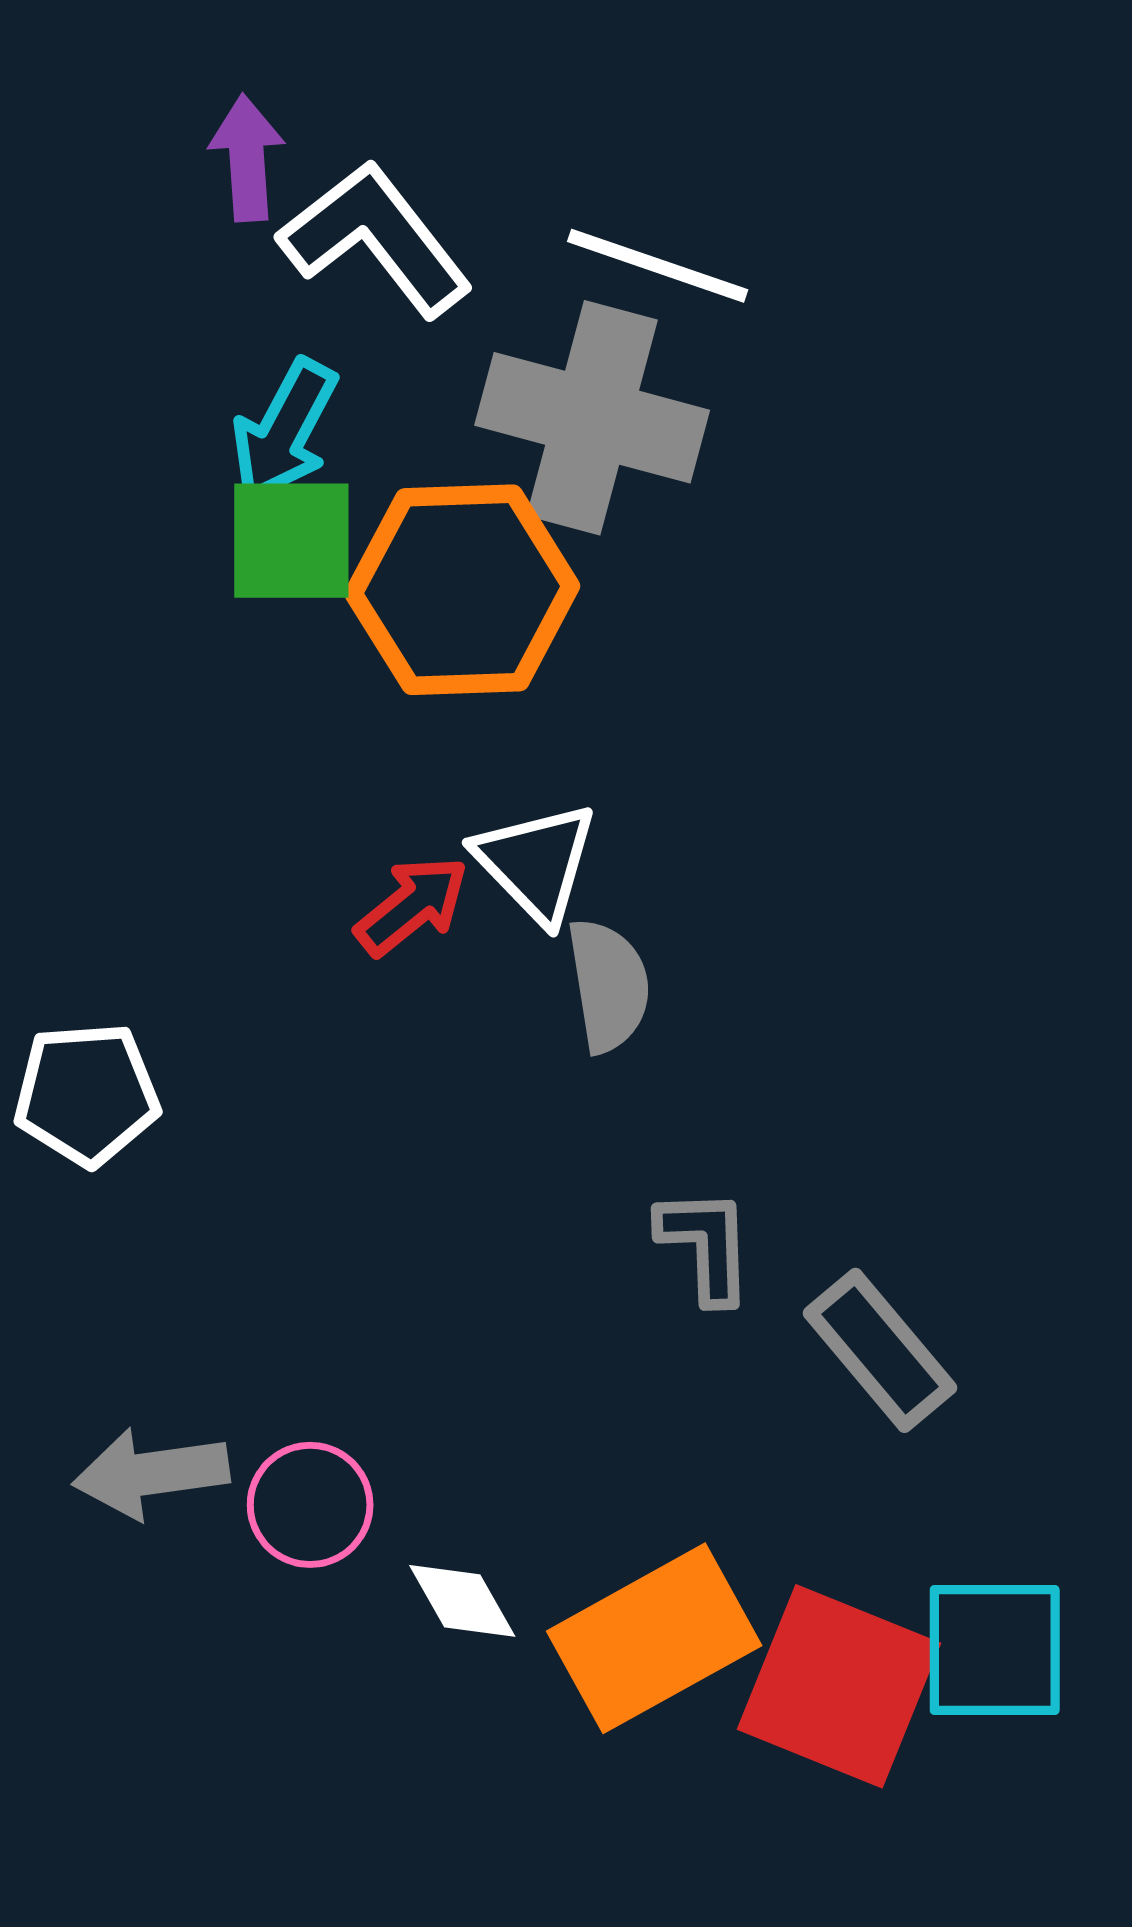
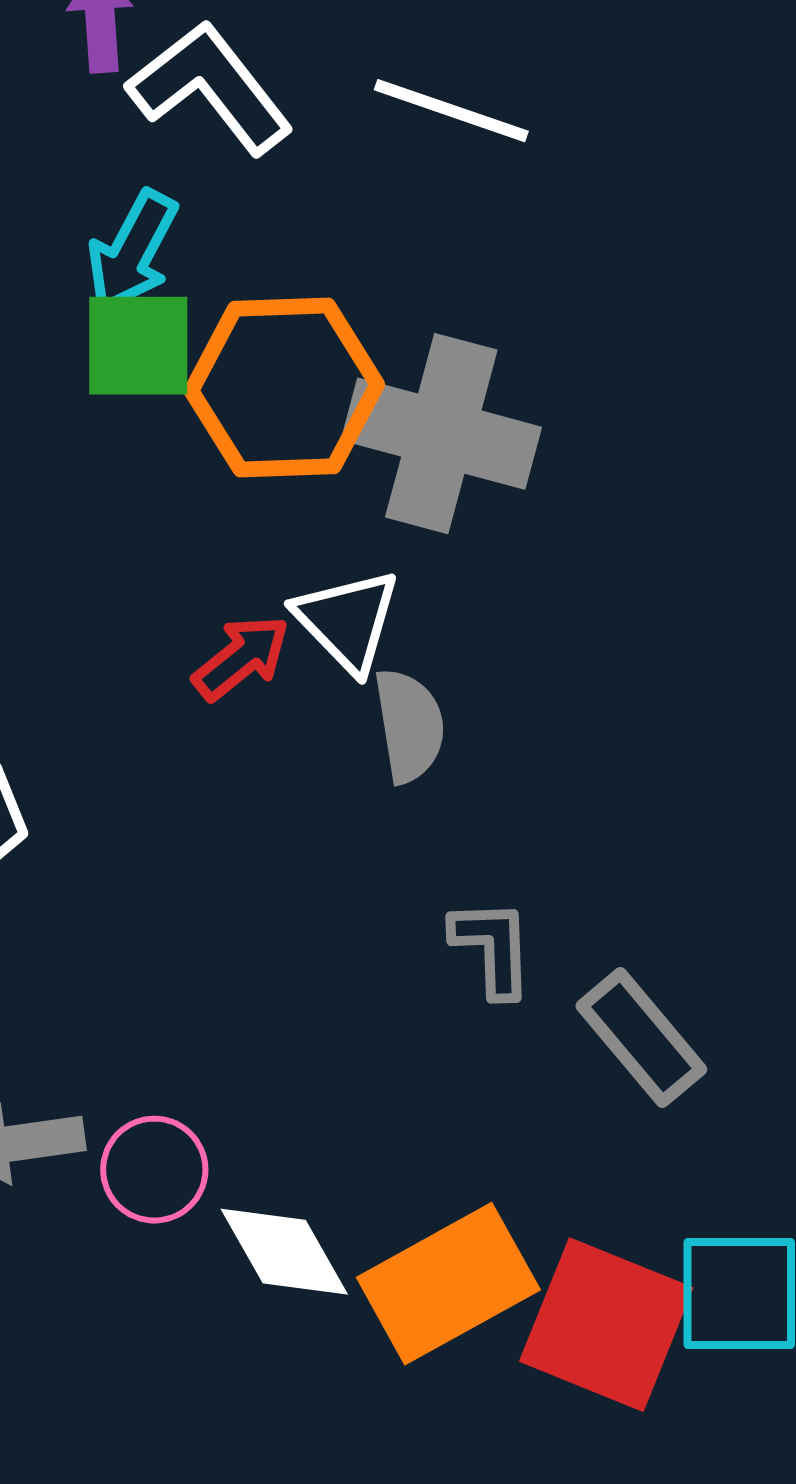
gray cross: (592, 418) -> (441, 434), moved
white diamond: (462, 1601) -> (284, 1252), size x1.4

